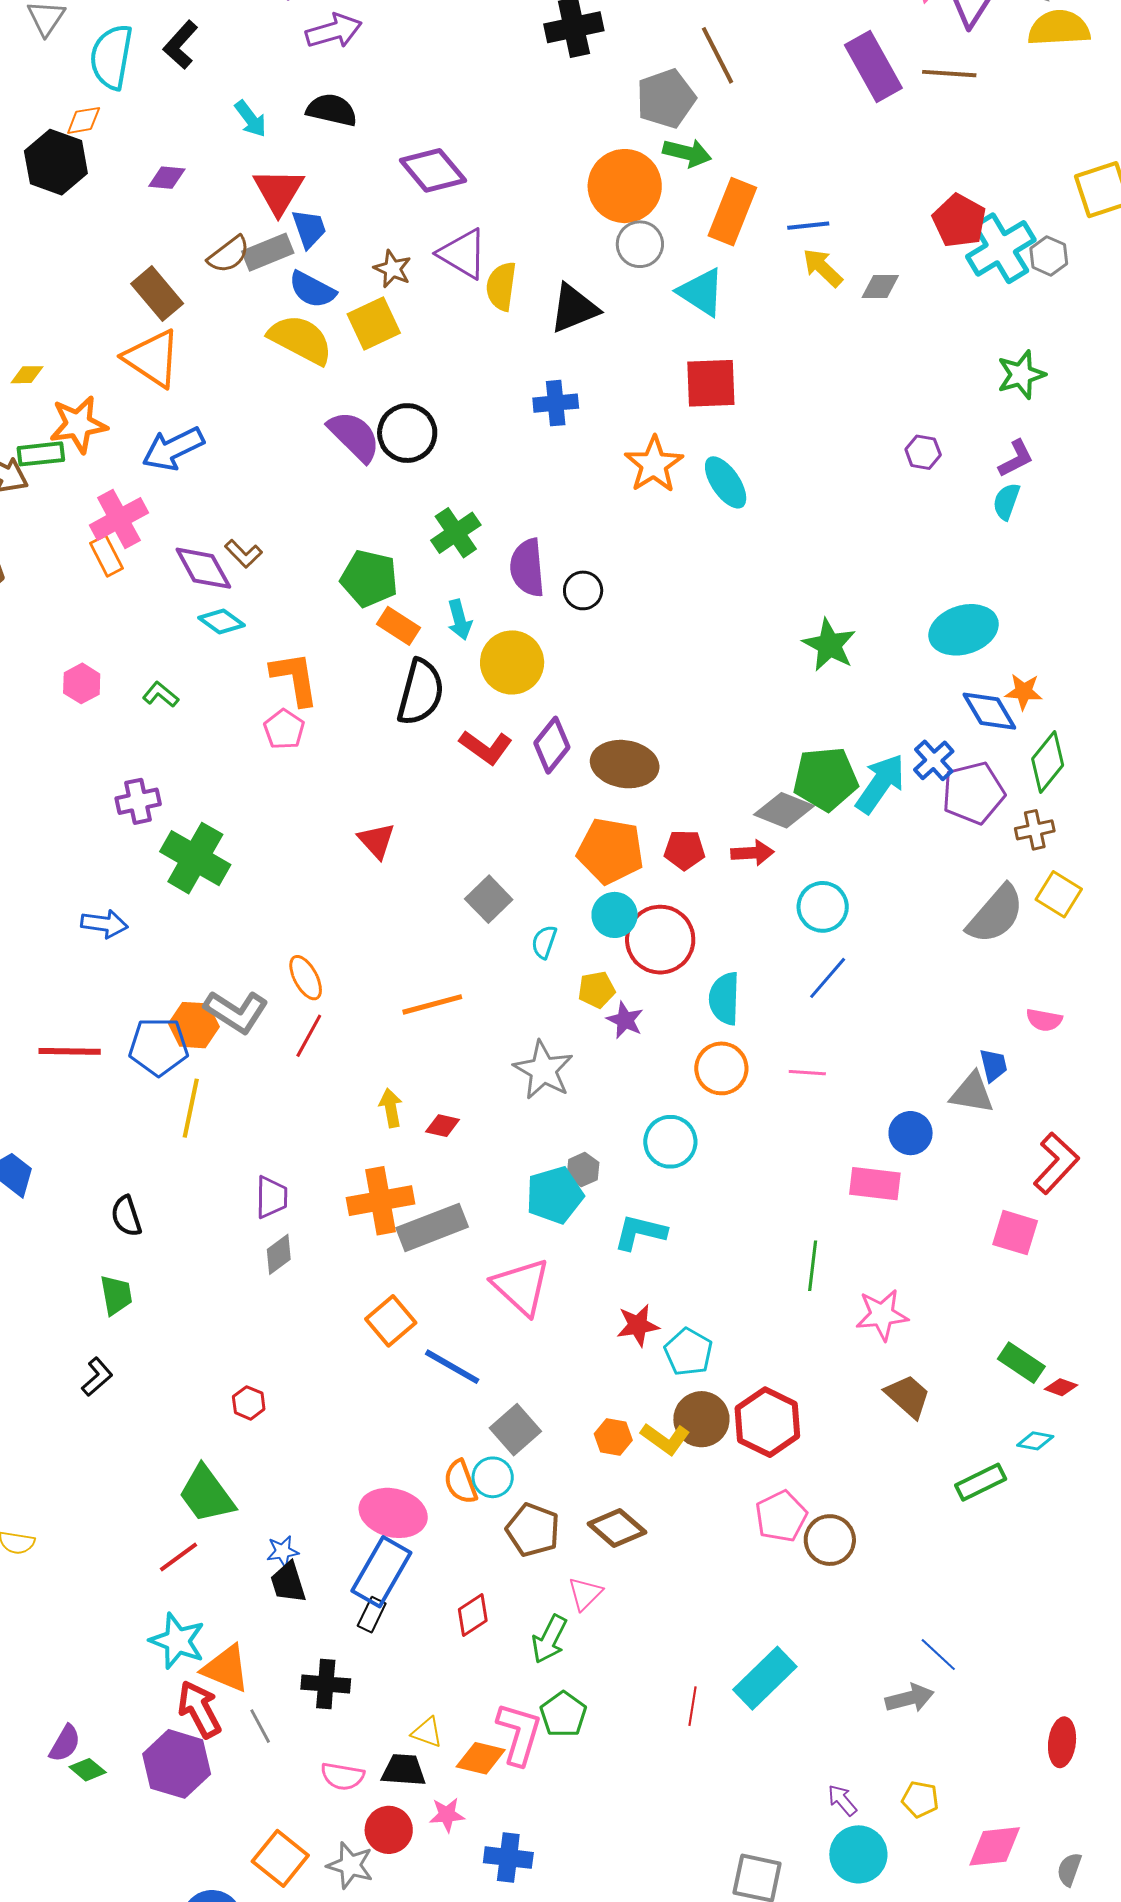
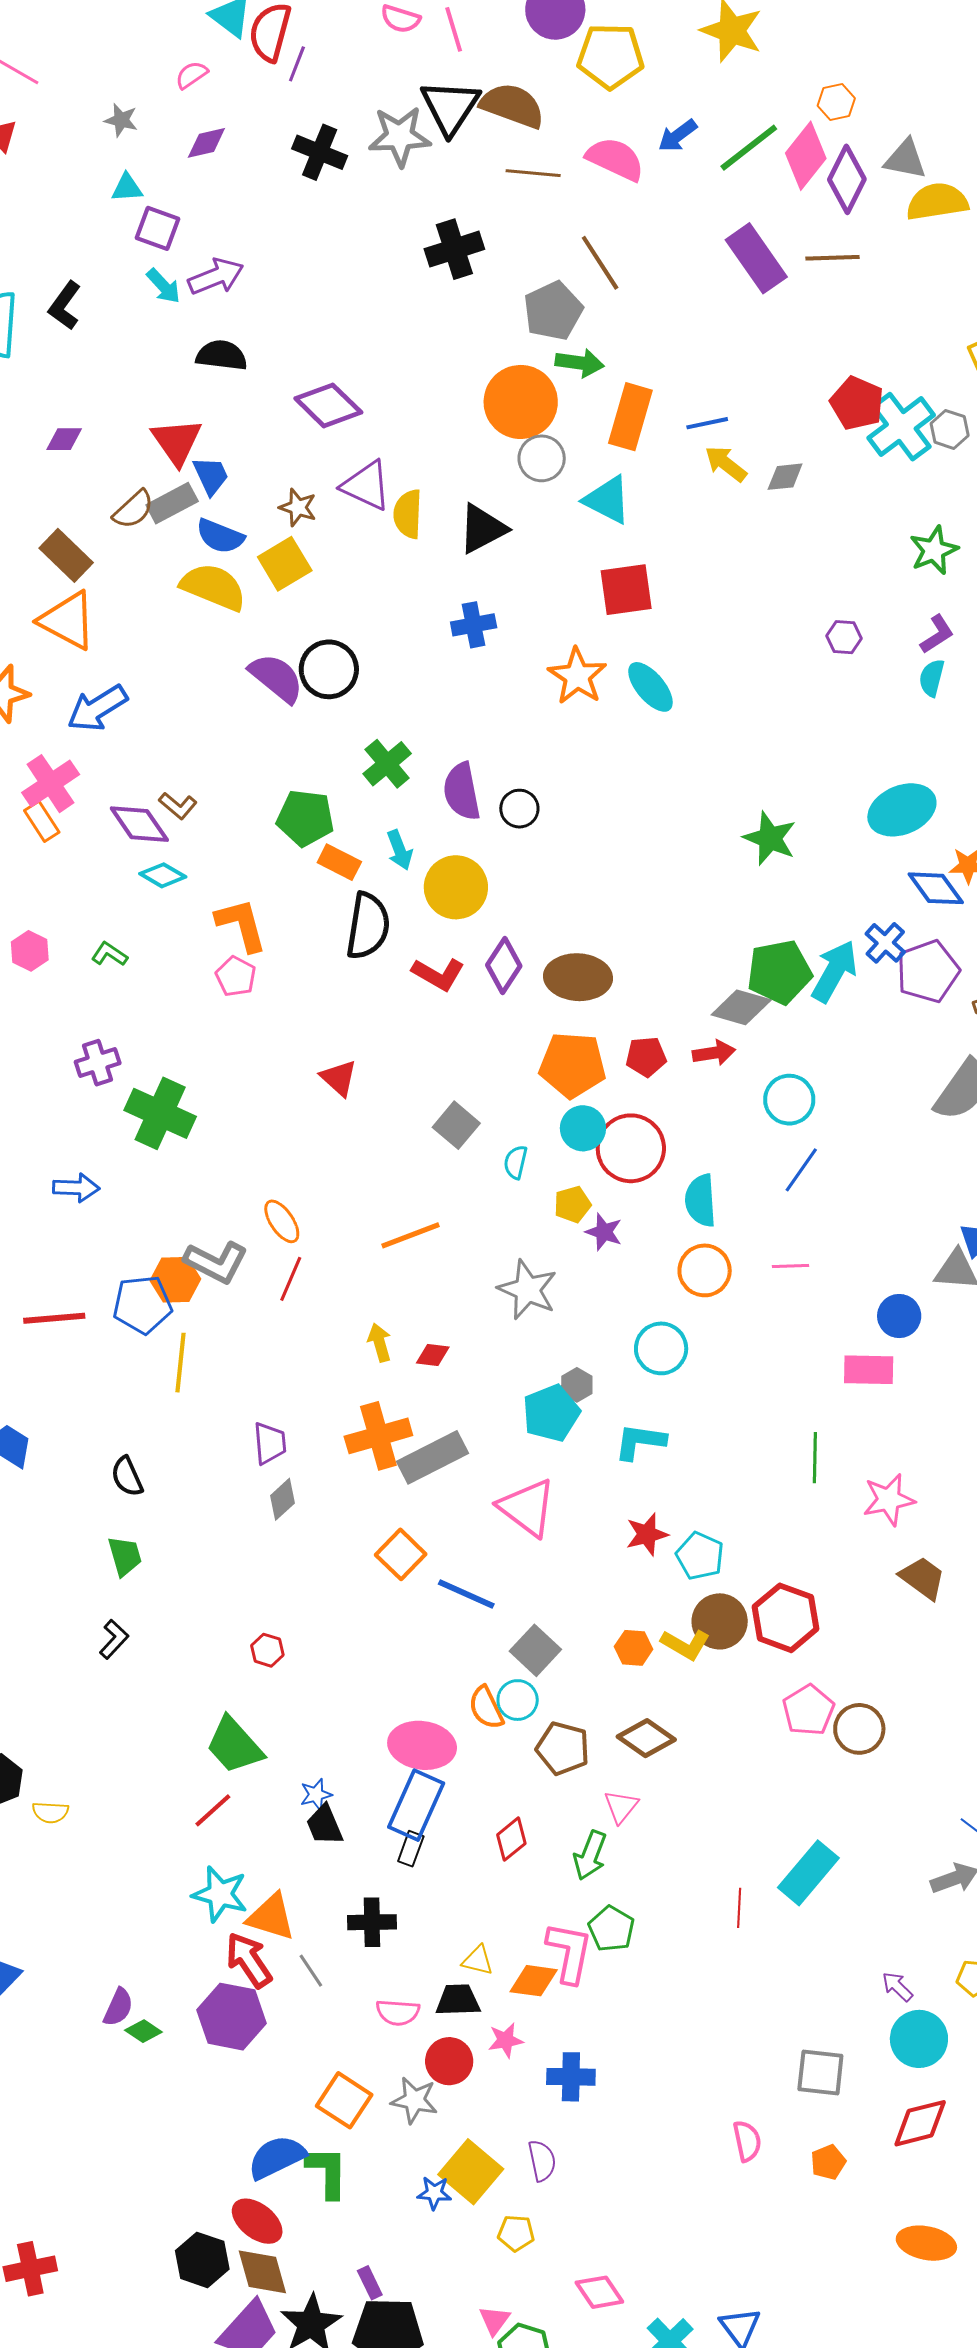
cyan arrow: (251, 119) -> (163, 286), moved

